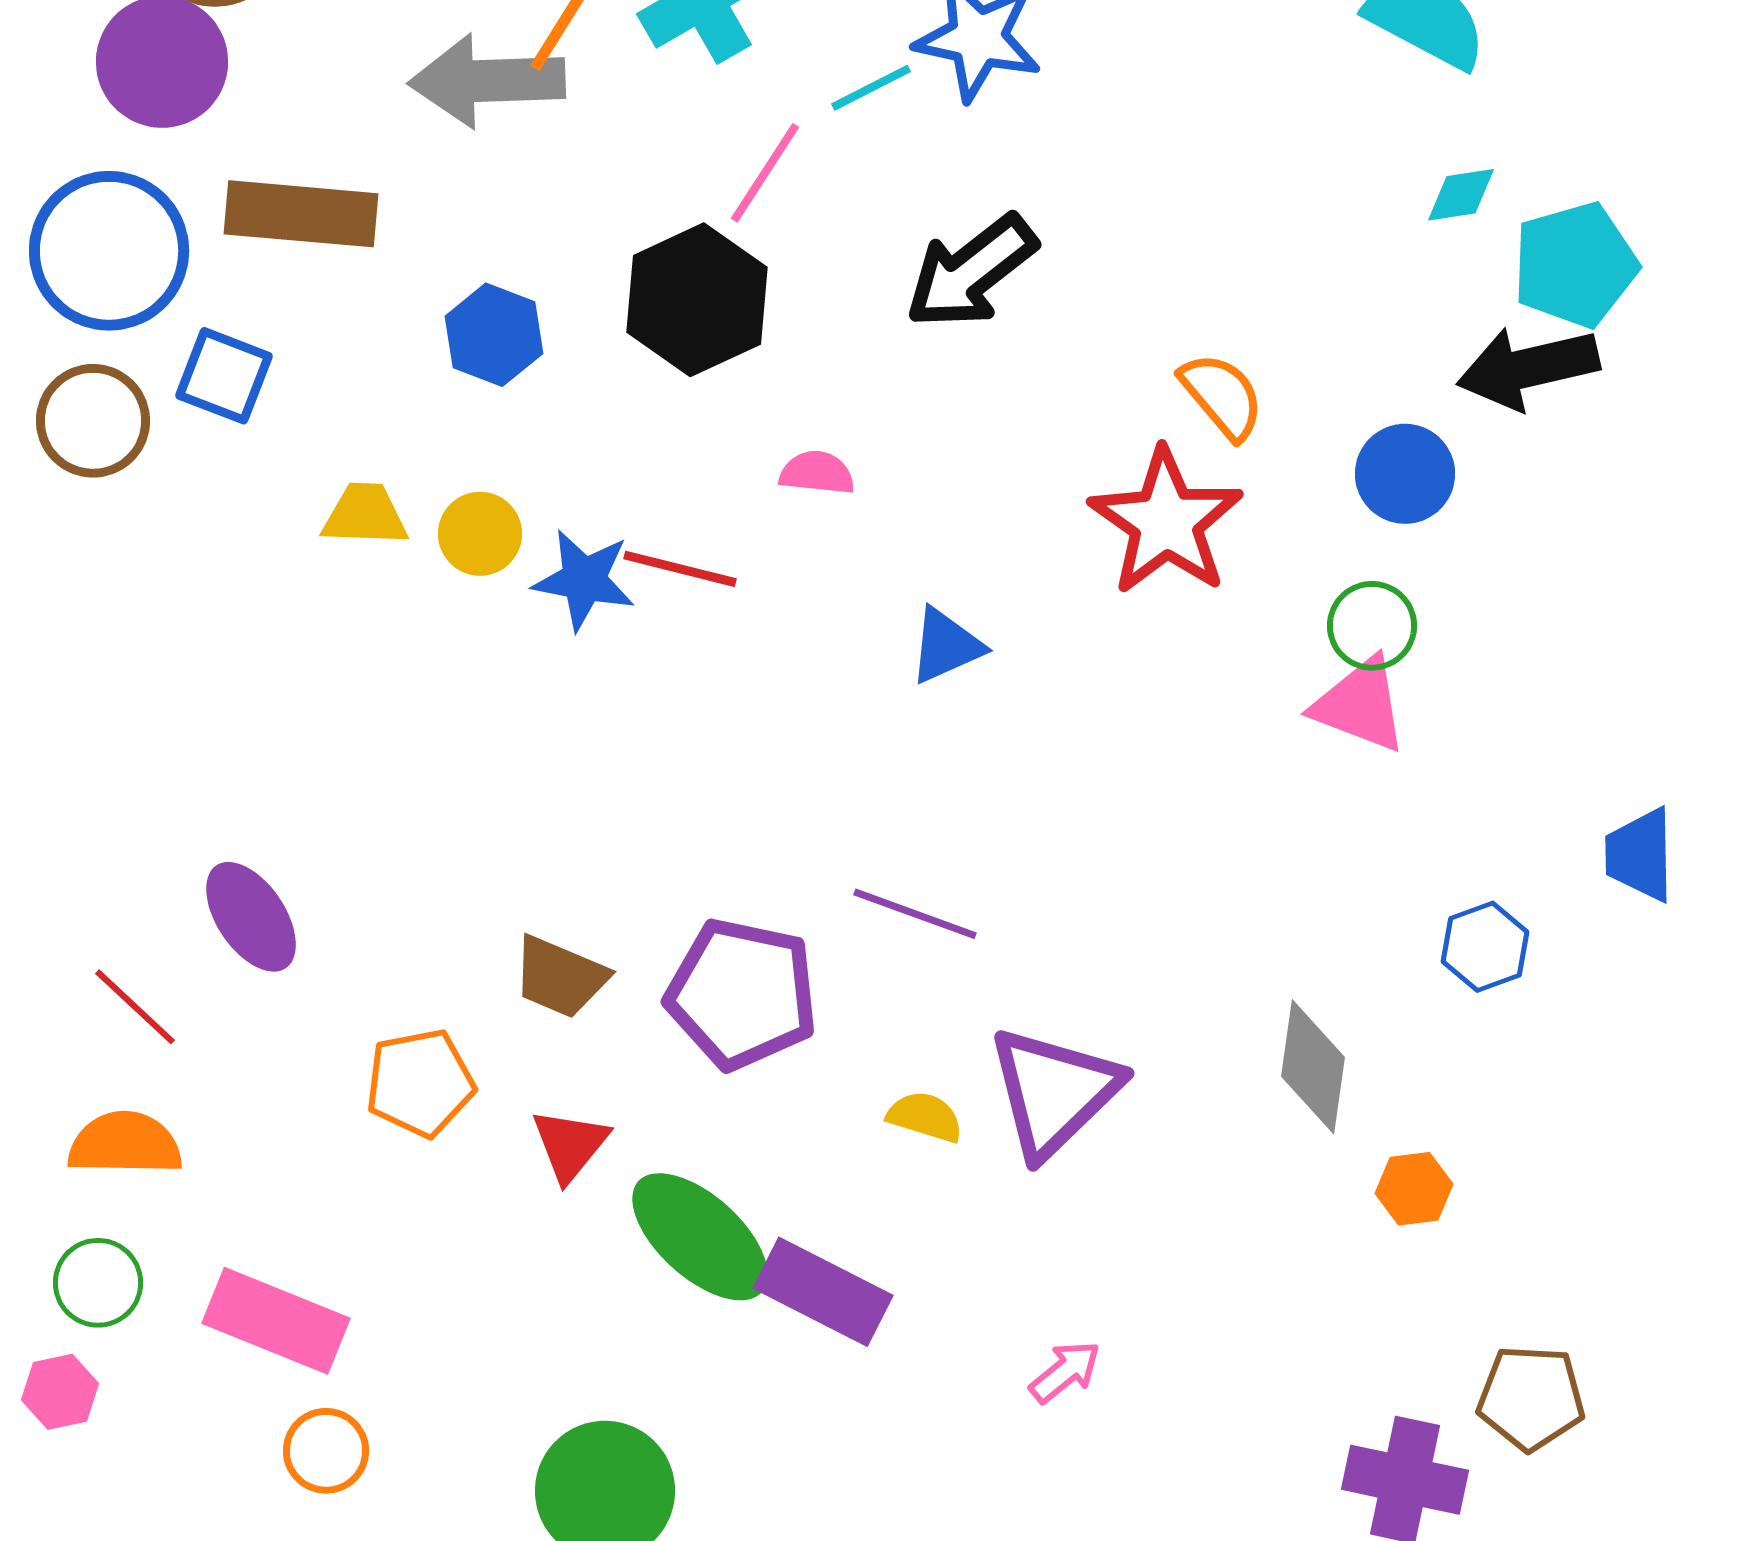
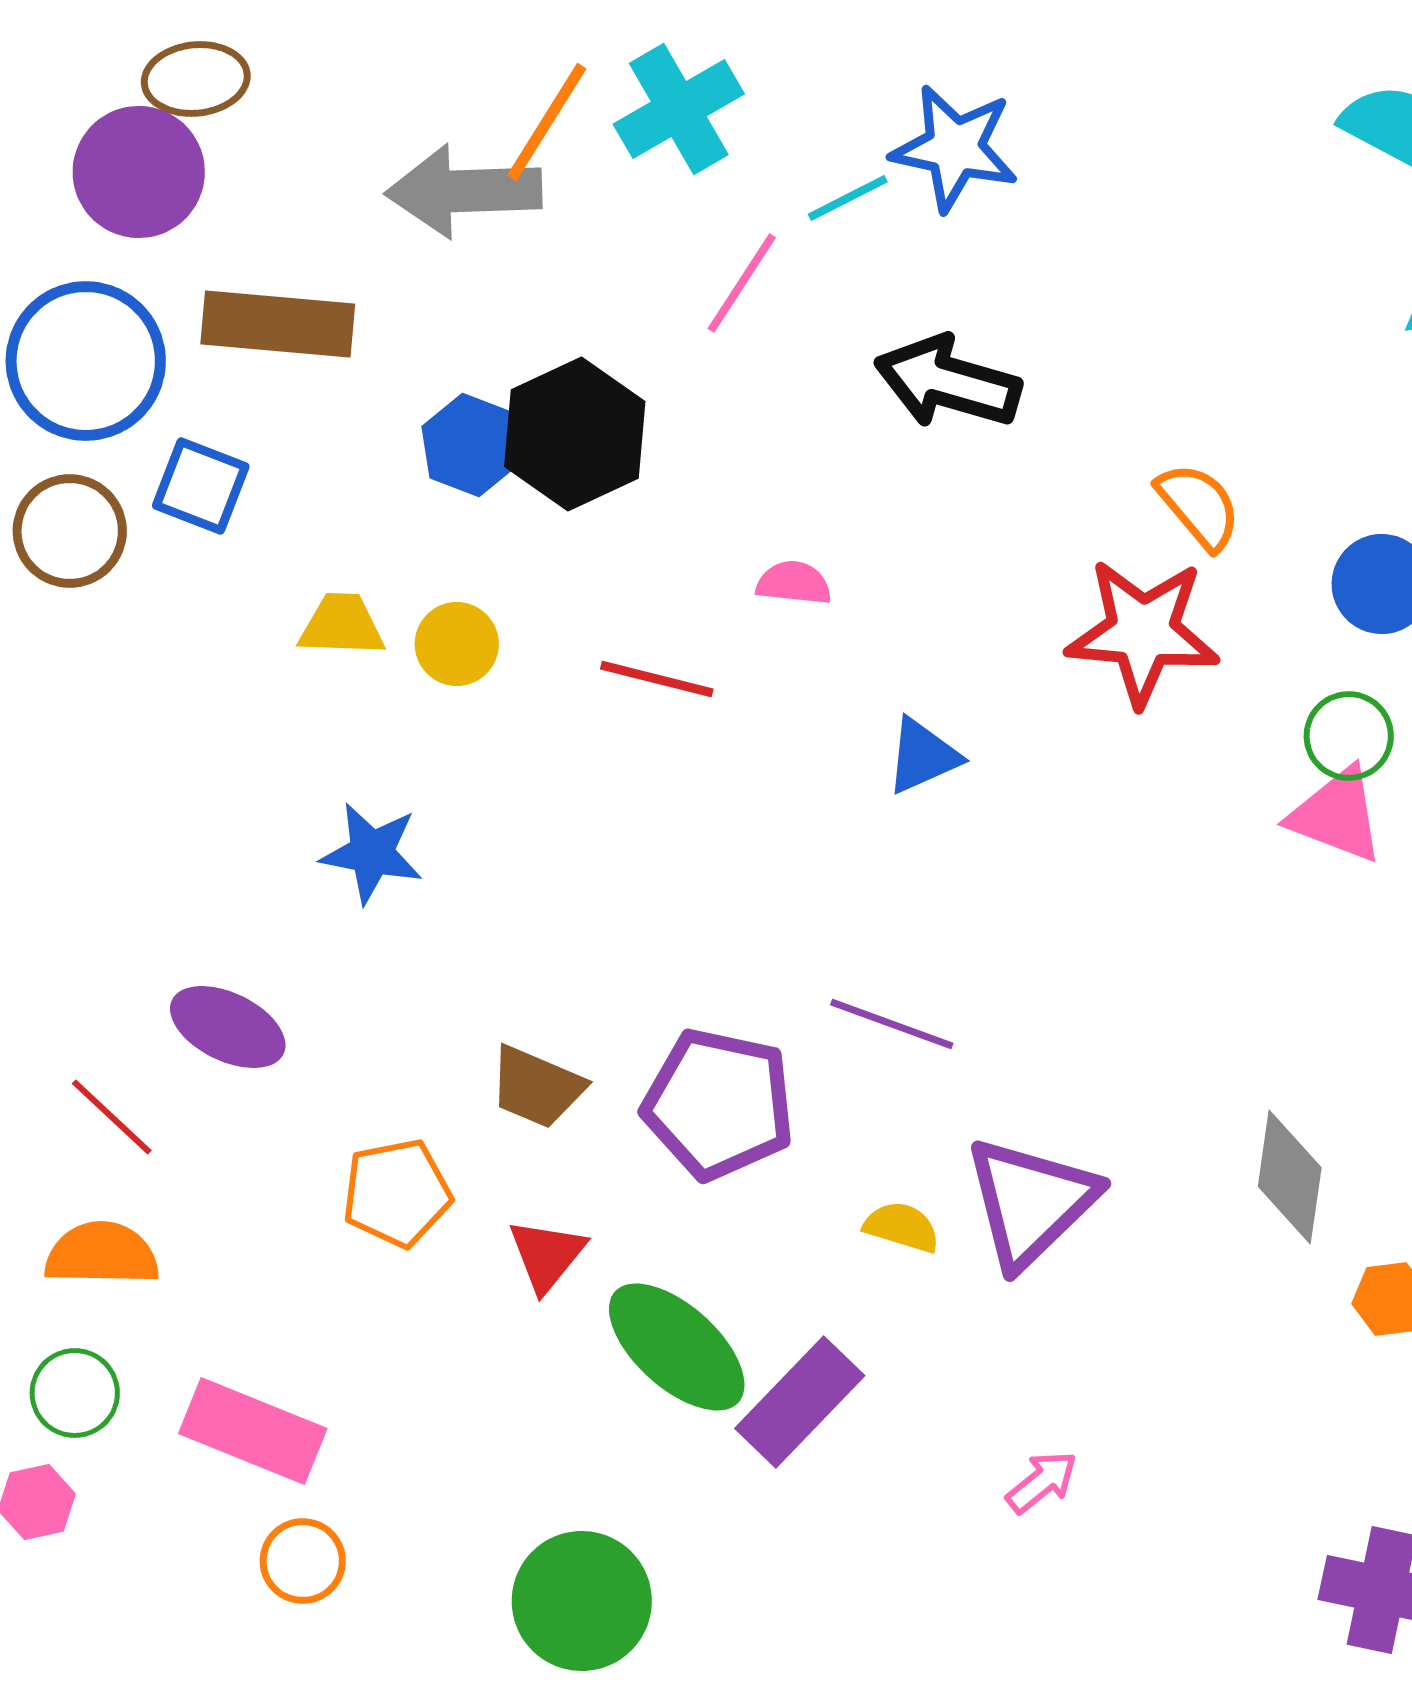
black arrow: (971, 272) -> (948, 382), turned 54
black hexagon: (697, 300) -> (575, 434), moved
red star: (1166, 522) -> (1143, 632), turned -30
blue star: (584, 580) -> (372, 853), moved
purple ellipse: (251, 917) -> (228, 1027), turned -30
purple rectangle: (823, 1292) -> (800, 1402), turned -73

